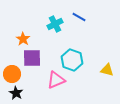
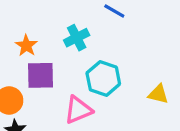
cyan cross: (55, 24) -> (77, 38), moved

